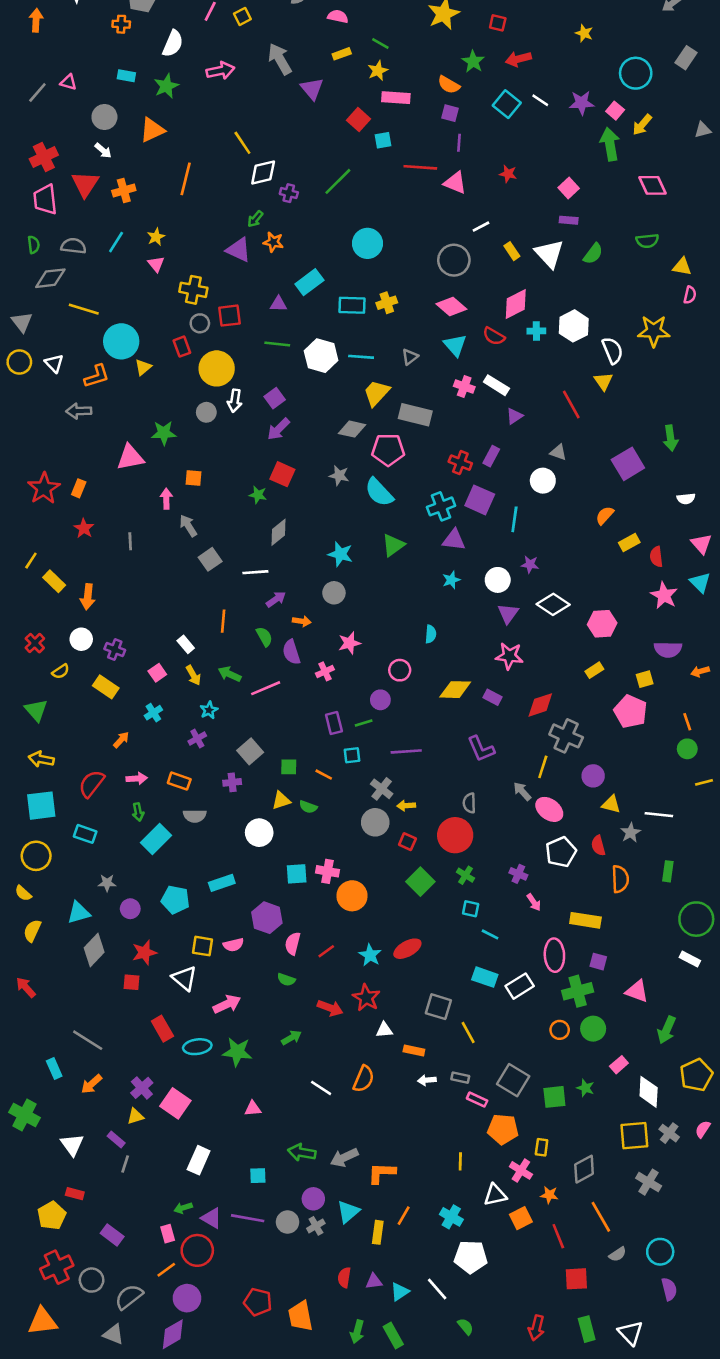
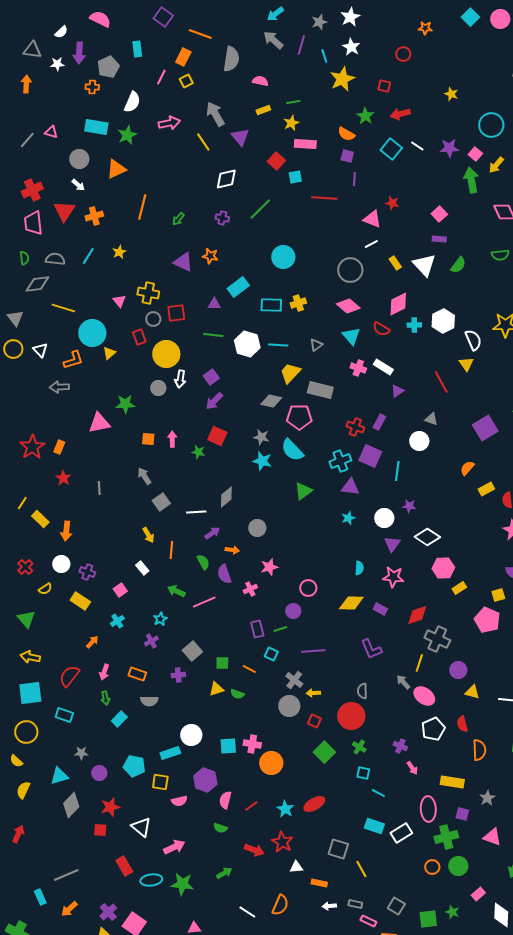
green line: (380, 44) -> (293, 102), turned -40
cyan rectangle: (126, 76) -> (96, 127), size x1.6
yellow line: (242, 143) -> (203, 142), moved
white diamond: (263, 172) -> (226, 179), moved
pink triangle: (455, 183) -> (372, 219), moved
green arrow: (255, 219) -> (178, 219), moved
pink triangle: (156, 264) -> (119, 301), moved
pink arrow: (166, 499) -> (172, 439), moved
gray diamond: (279, 532) -> (226, 497), moved
cyan star: (340, 554) -> (262, 461), moved
pink hexagon: (602, 624) -> (443, 568), moved
cyan semicircle: (431, 634) -> (359, 568), moved
yellow arrow: (193, 675) -> (148, 535), moved
cyan square: (352, 755) -> (271, 654), turned 32
pink arrow: (137, 778) -> (104, 672), turned 112
white circle: (259, 833) -> (191, 735), moved
gray star: (631, 833) -> (487, 798), moved
cyan rectangle: (156, 839) -> (119, 719), size x0.7
yellow square: (202, 946) -> (160, 782), moved
red arrow: (26, 987) -> (18, 834), turned 66
gray line: (88, 1040) -> (66, 875), turned -55
gray square: (513, 1080) -> (396, 906), size x0.7

